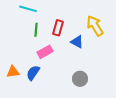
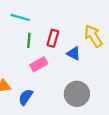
blue semicircle: (33, 73) -> (26, 97), moved
gray circle: (80, 79) -> (77, 94), size x1.5

